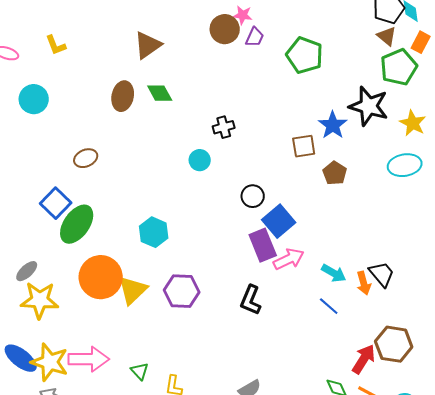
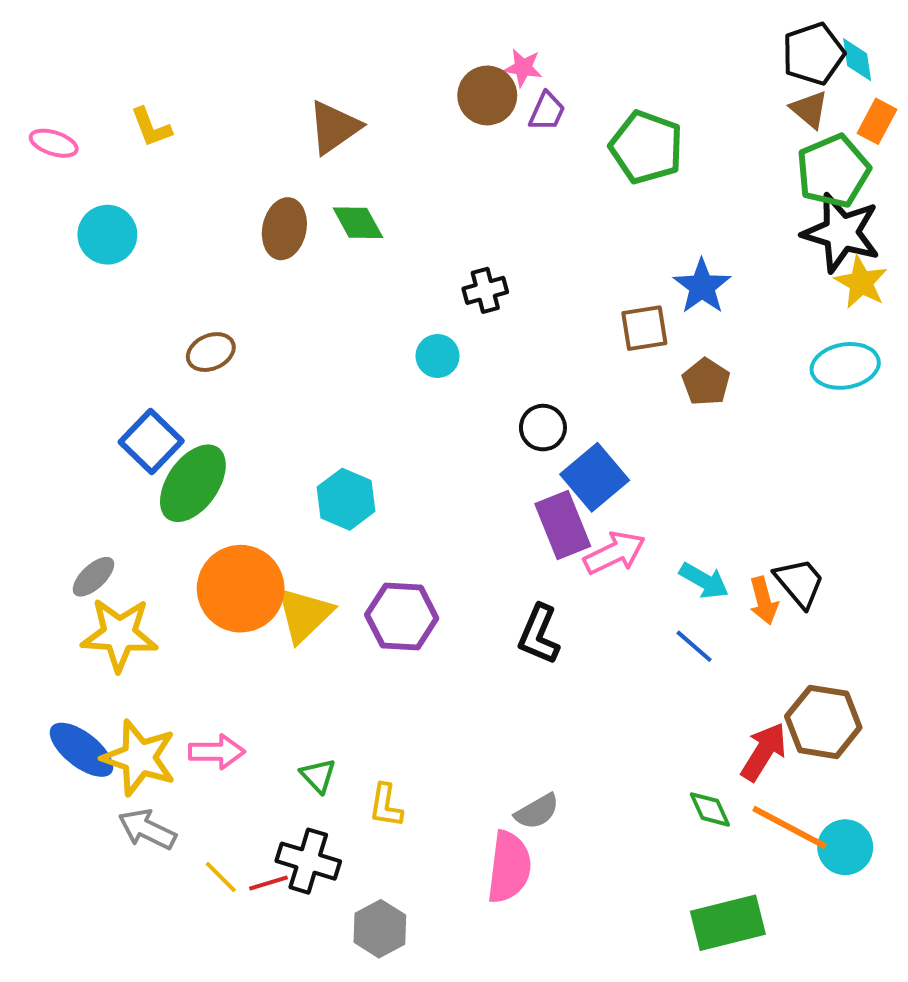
black star: (369, 106) -> (841, 233), moved
pink arrow: (89, 359) -> (217, 752), size x0.7

